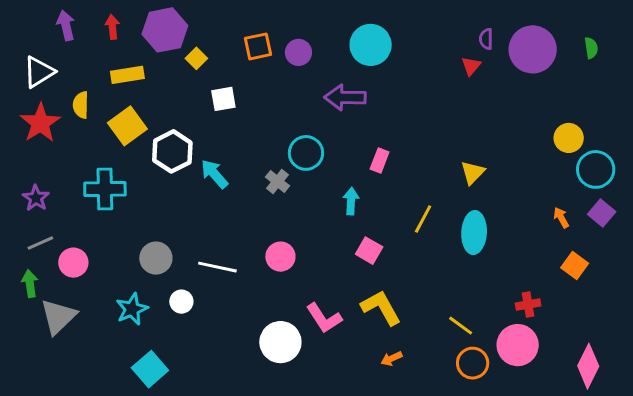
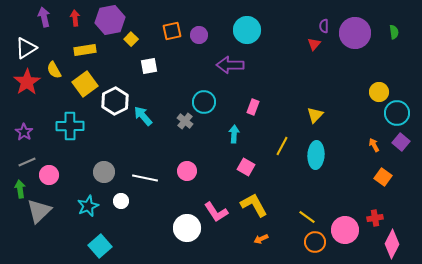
yellow semicircle: (81, 105) -> (54, 70), turned -30
red cross: (528, 305) -> (375, 218), moved

